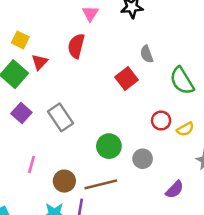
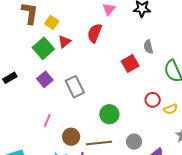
gray circle: (143, 159) -> (134, 142), moved

